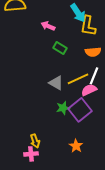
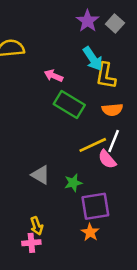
green rectangle: (60, 48) -> (69, 104), size x1.6
gray triangle: (56, 83) -> (41, 175), moved
pink semicircle: (89, 90) -> (107, 159), turned -105
purple square: (80, 110) -> (95, 206), moved, turned 30

